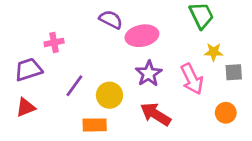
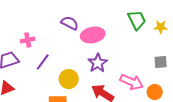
yellow star: (214, 52) -> (161, 27), moved
pink arrow: (192, 79) -> (132, 82), moved, turned -40
purple line: (74, 86) -> (43, 62), moved

